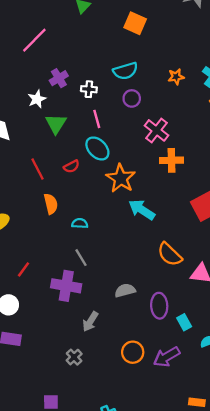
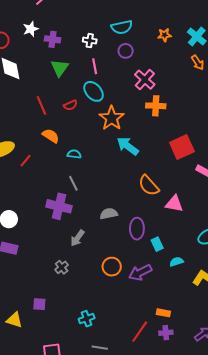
purple cross: (59, 78) -> (52, 39), moved, turned 35
white star: (37, 99) -> (31, 29), moved
orange semicircle: (51, 204) -> (51, 136), turned -48
red line: (23, 269) -> (26, 161), moved

